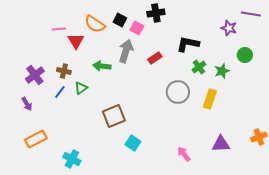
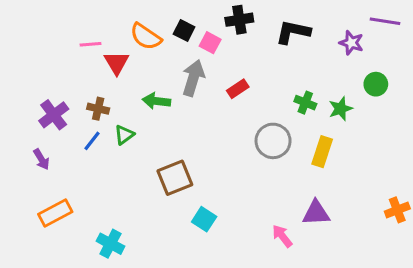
black L-shape: (188, 44) -> (293, 32), moved
green cross: (199, 67) -> (305, 103), turned -32
purple triangle: (221, 144) -> (316, 213), moved

